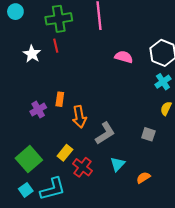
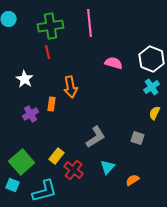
white star: (32, 54) -> (25, 79), moved
orange arrow: (79, 117) -> (71, 87), moved
cyan square: (26, 190) -> (13, 185), moved, turned -32

